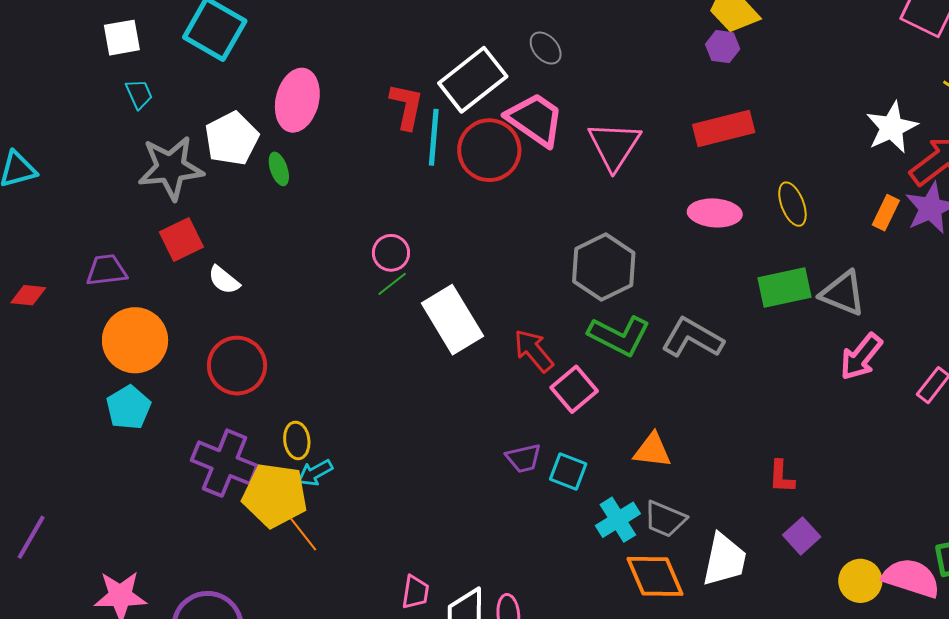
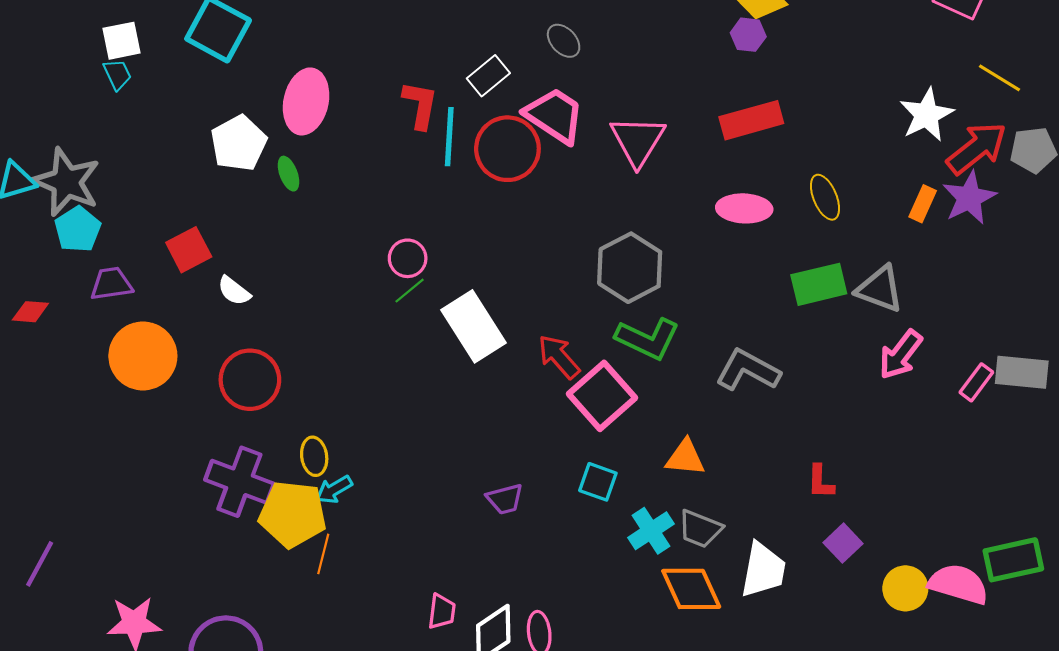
white rectangle: (473, 80) -> (488, 76), size x0.6
cyan trapezoid: (139, 94) -> (117, 74), moved
gray star: (171, 168) -> (66, 182), moved, turned 30
gray L-shape: (692, 338) -> (748, 370), moved
pink square: (574, 389) -> (602, 396), size x1.4
cyan pentagon: (128, 408) -> (78, 229), moved
purple trapezoid: (524, 458) -> (505, 499), moved
orange line: (303, 534) -> (323, 554), turned 54

